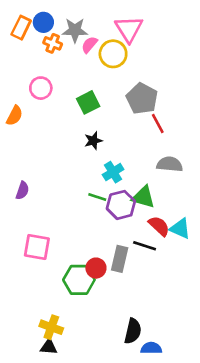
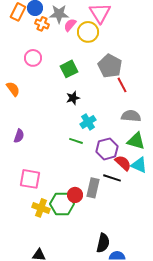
orange semicircle: (15, 116) -> (13, 89), moved, turned -63
green triangle: (143, 197) -> (136, 141), moved
purple hexagon: (121, 205) -> (107, 149), moved
yellow cross: (51, 327) -> (41, 208), moved

